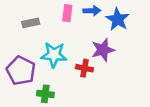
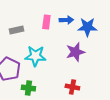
blue star: (118, 19) -> (87, 27), turned -30
red cross: (84, 68) -> (72, 87), moved

